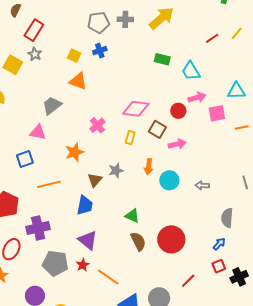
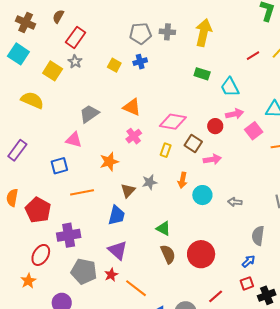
yellow arrow: (161, 18) -> (204, 33), turned -40
orange triangle: (78, 81) -> (132, 107), moved
pink square: (217, 113) -> (254, 131), turned -30

